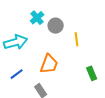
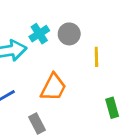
cyan cross: (37, 18) -> (39, 34), moved

